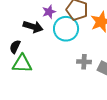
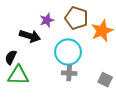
cyan circle: (66, 29) -> (68, 52), moved
gray cross: (84, 62) -> (69, 73), moved

